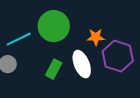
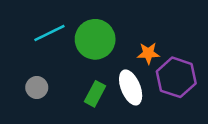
cyan line: (19, 39) -> (49, 33), moved

